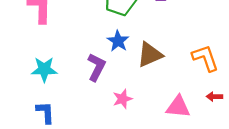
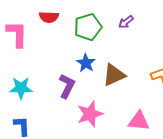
pink star: (123, 99) -> (90, 114), size x1.5

